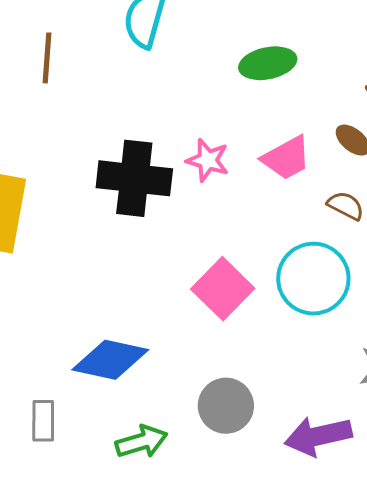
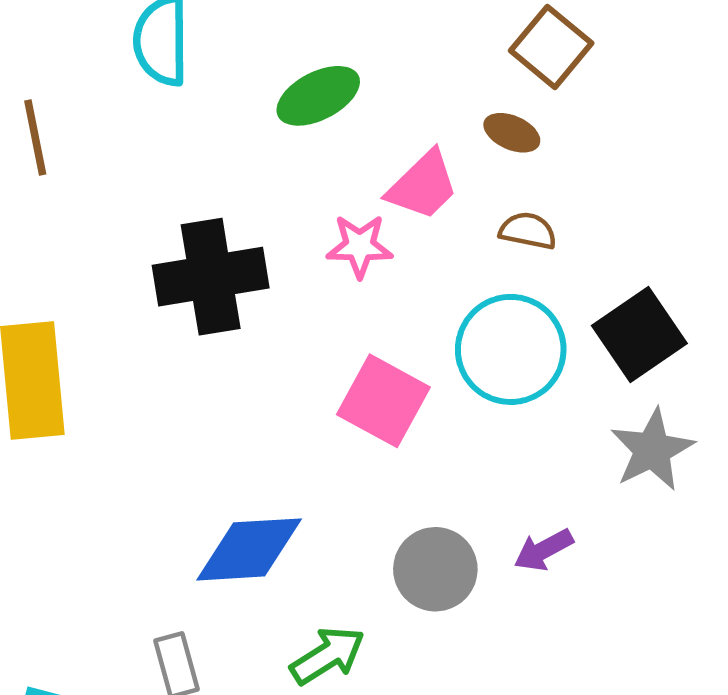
green ellipse: (268, 63) -> (318, 96), moved
pink star: (208, 160) -> (360, 246), moved
purple arrow: (318, 436) -> (544, 550), moved, size x0.6

